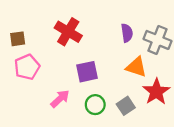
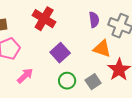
purple square: (87, 72) -> (60, 53), turned -30
pink arrow: (60, 99) -> (25, 76), moved

